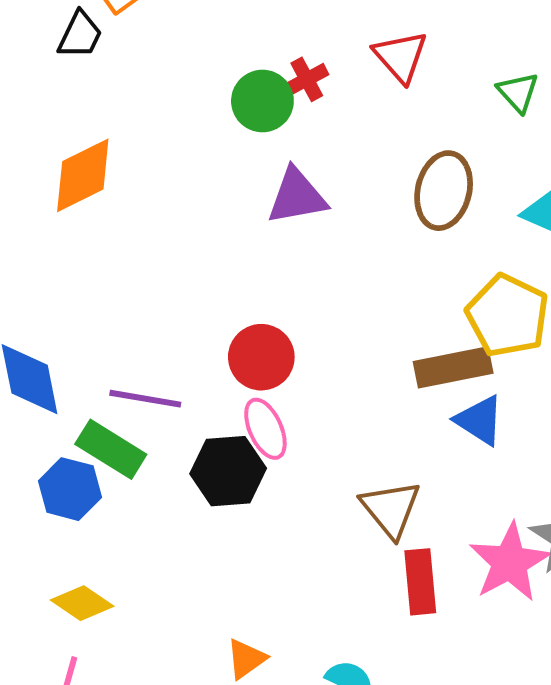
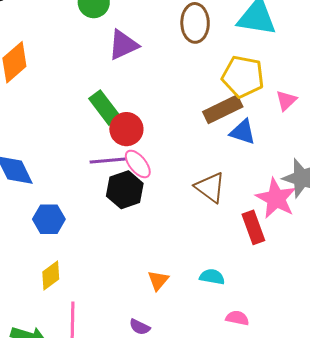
purple line: (145, 399) -> (108, 161), moved
green rectangle: (111, 449) -> (105, 108), moved, turned 36
red rectangle: (420, 582) -> (253, 227), moved
yellow diamond: (82, 603) -> (51, 275), moved, turned -56

